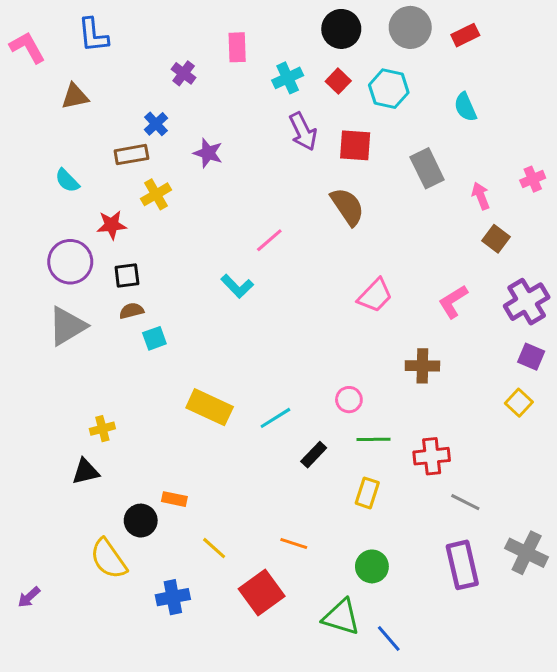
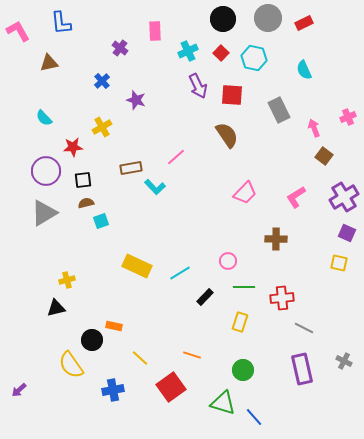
brown rectangle: (131, 155) -> (131, 168), moved
yellow square: (519, 403) -> (339, 263), turned -30
gray cross: (527, 553) -> (344, 361), size x0.6

